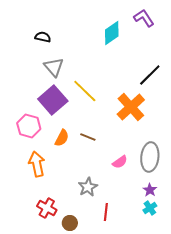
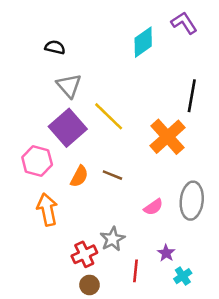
black line: (150, 75) -> (192, 96), turned -35
purple star: (150, 190) -> (166, 253), moved
red cross: (47, 208) -> (84, 254), moved, turned 36
cyan cross: (150, 208) -> (183, 276), moved

